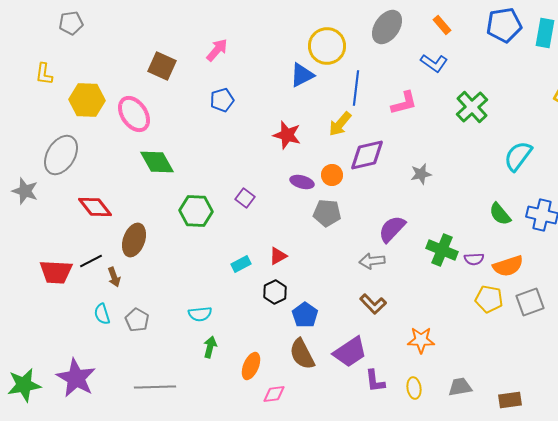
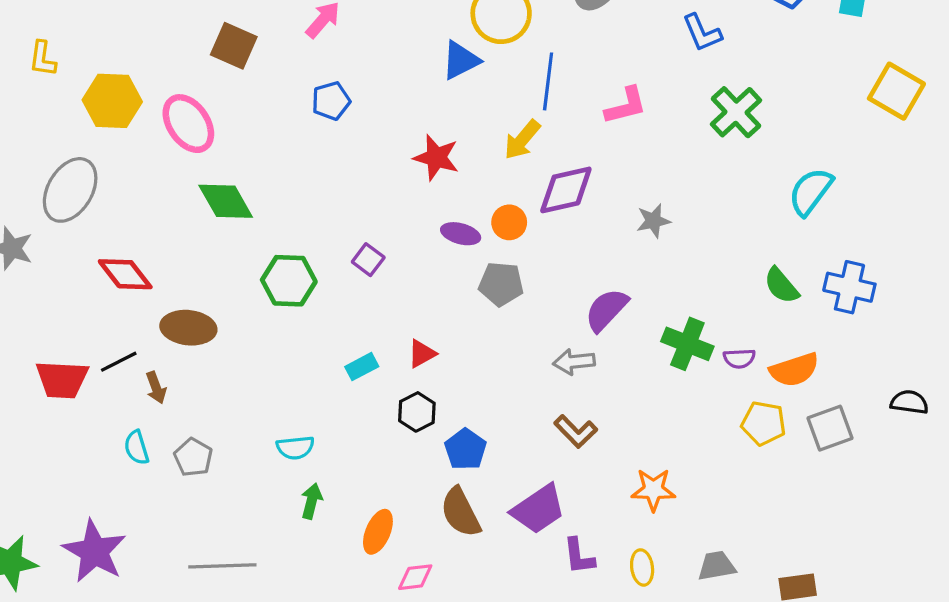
blue L-shape: (434, 63) -> (702, 33), moved, turned 32
brown ellipse: (134, 240) -> (188, 328), turned 76

